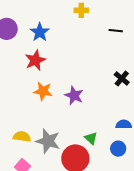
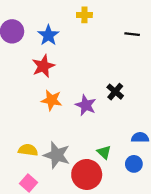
yellow cross: (81, 10) -> (84, 15), moved
black cross: (122, 78) -> (115, 92), moved

